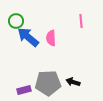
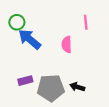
pink semicircle: (51, 38) -> (67, 44), moved
purple rectangle: (24, 90) -> (25, 81), moved

